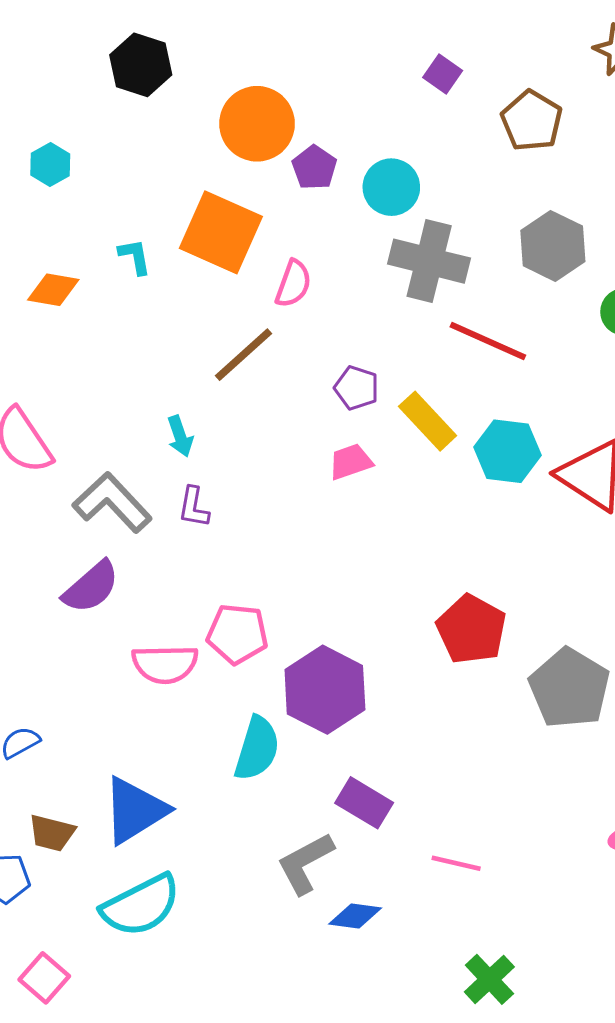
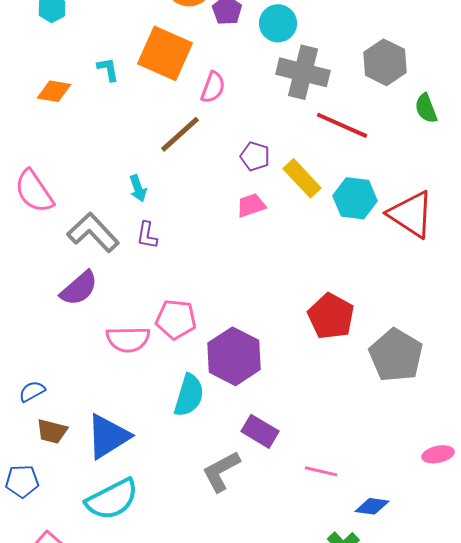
brown trapezoid: (52, 833) -> (52, 431), moved
blue diamond: (355, 916) -> (372, 506), moved

